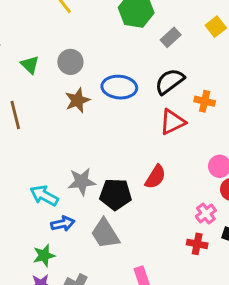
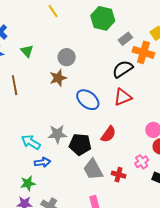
gray circle: (70, 62) -> (67, 57), moved
blue ellipse: (119, 87) -> (88, 100), moved, turned 30
orange cross: (205, 101) -> (143, 52), moved, size x1.5
gray trapezoid: (105, 234) -> (93, 169), moved
red cross: (197, 244) -> (119, 175), moved

